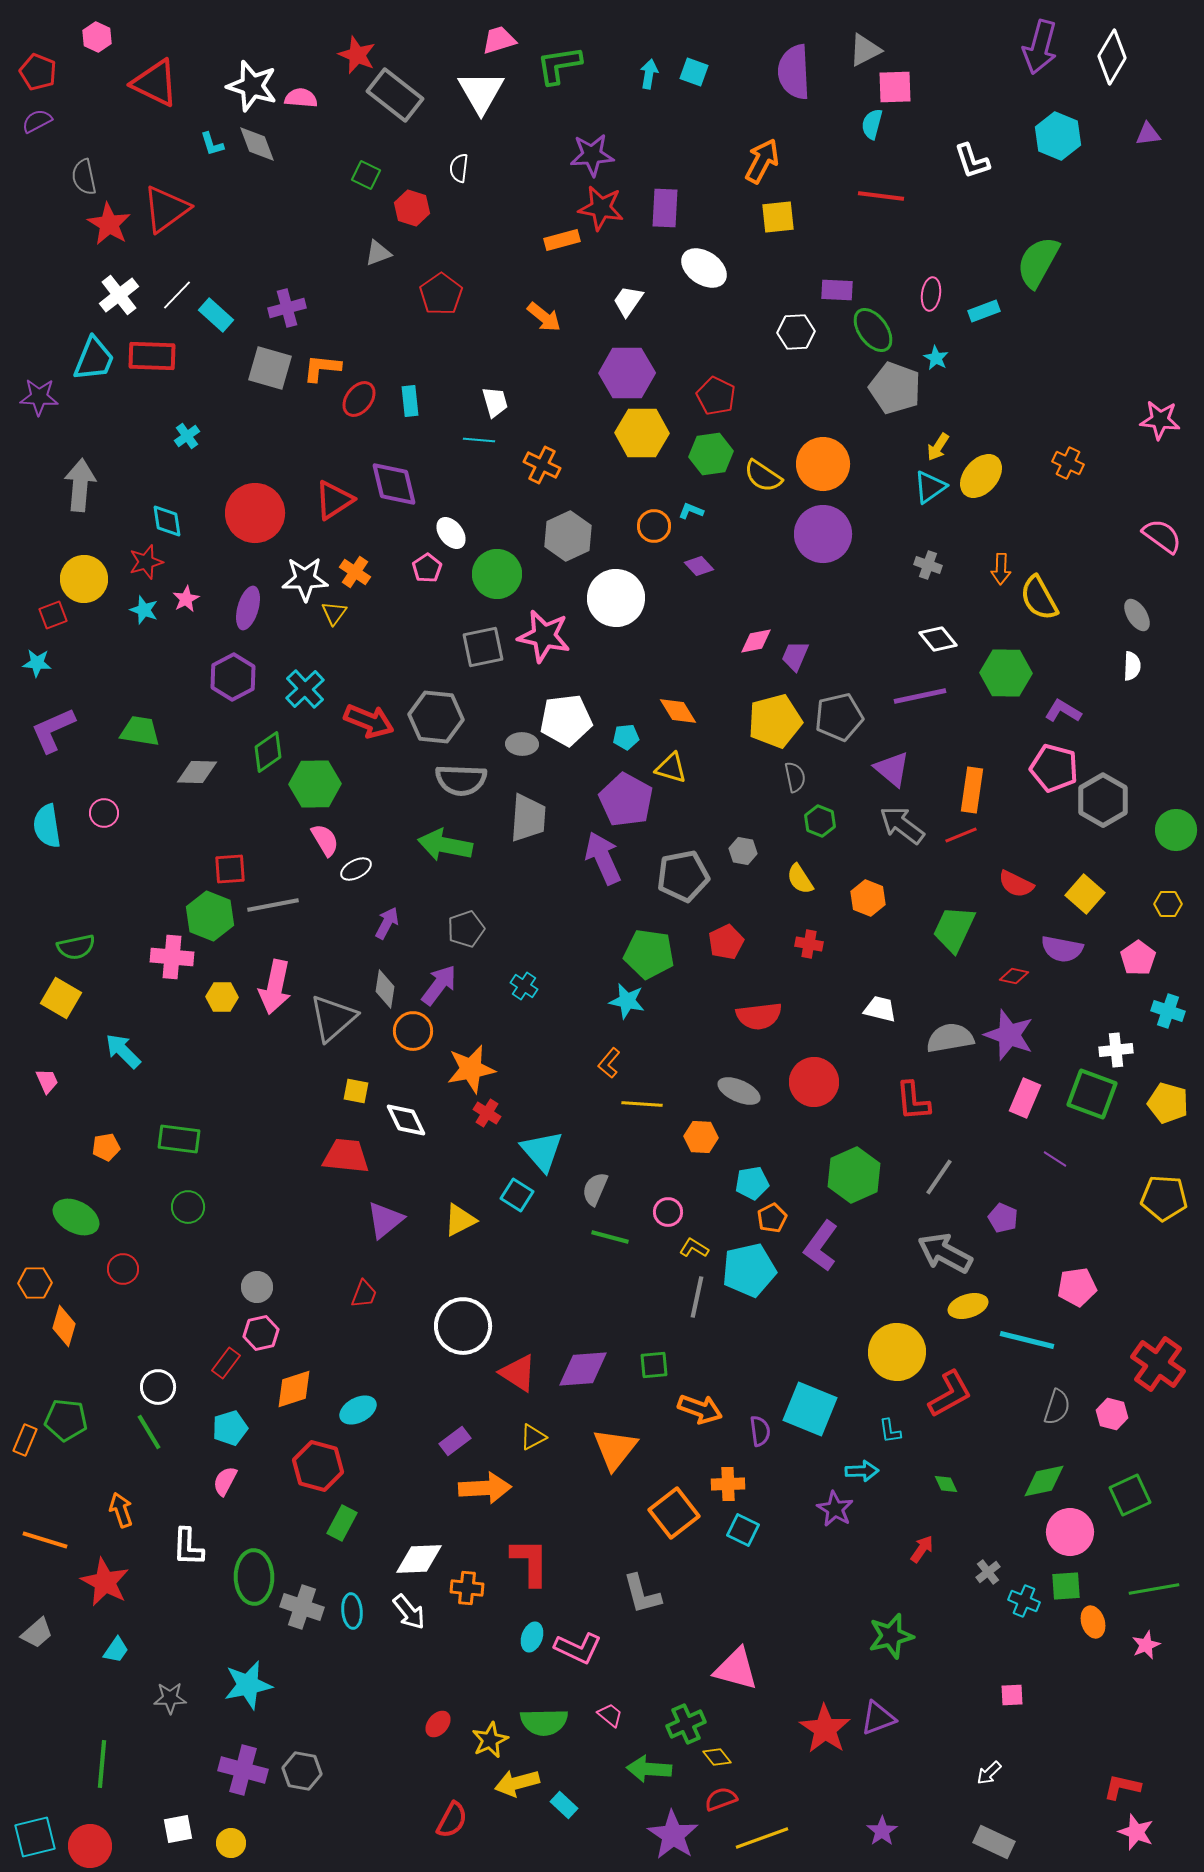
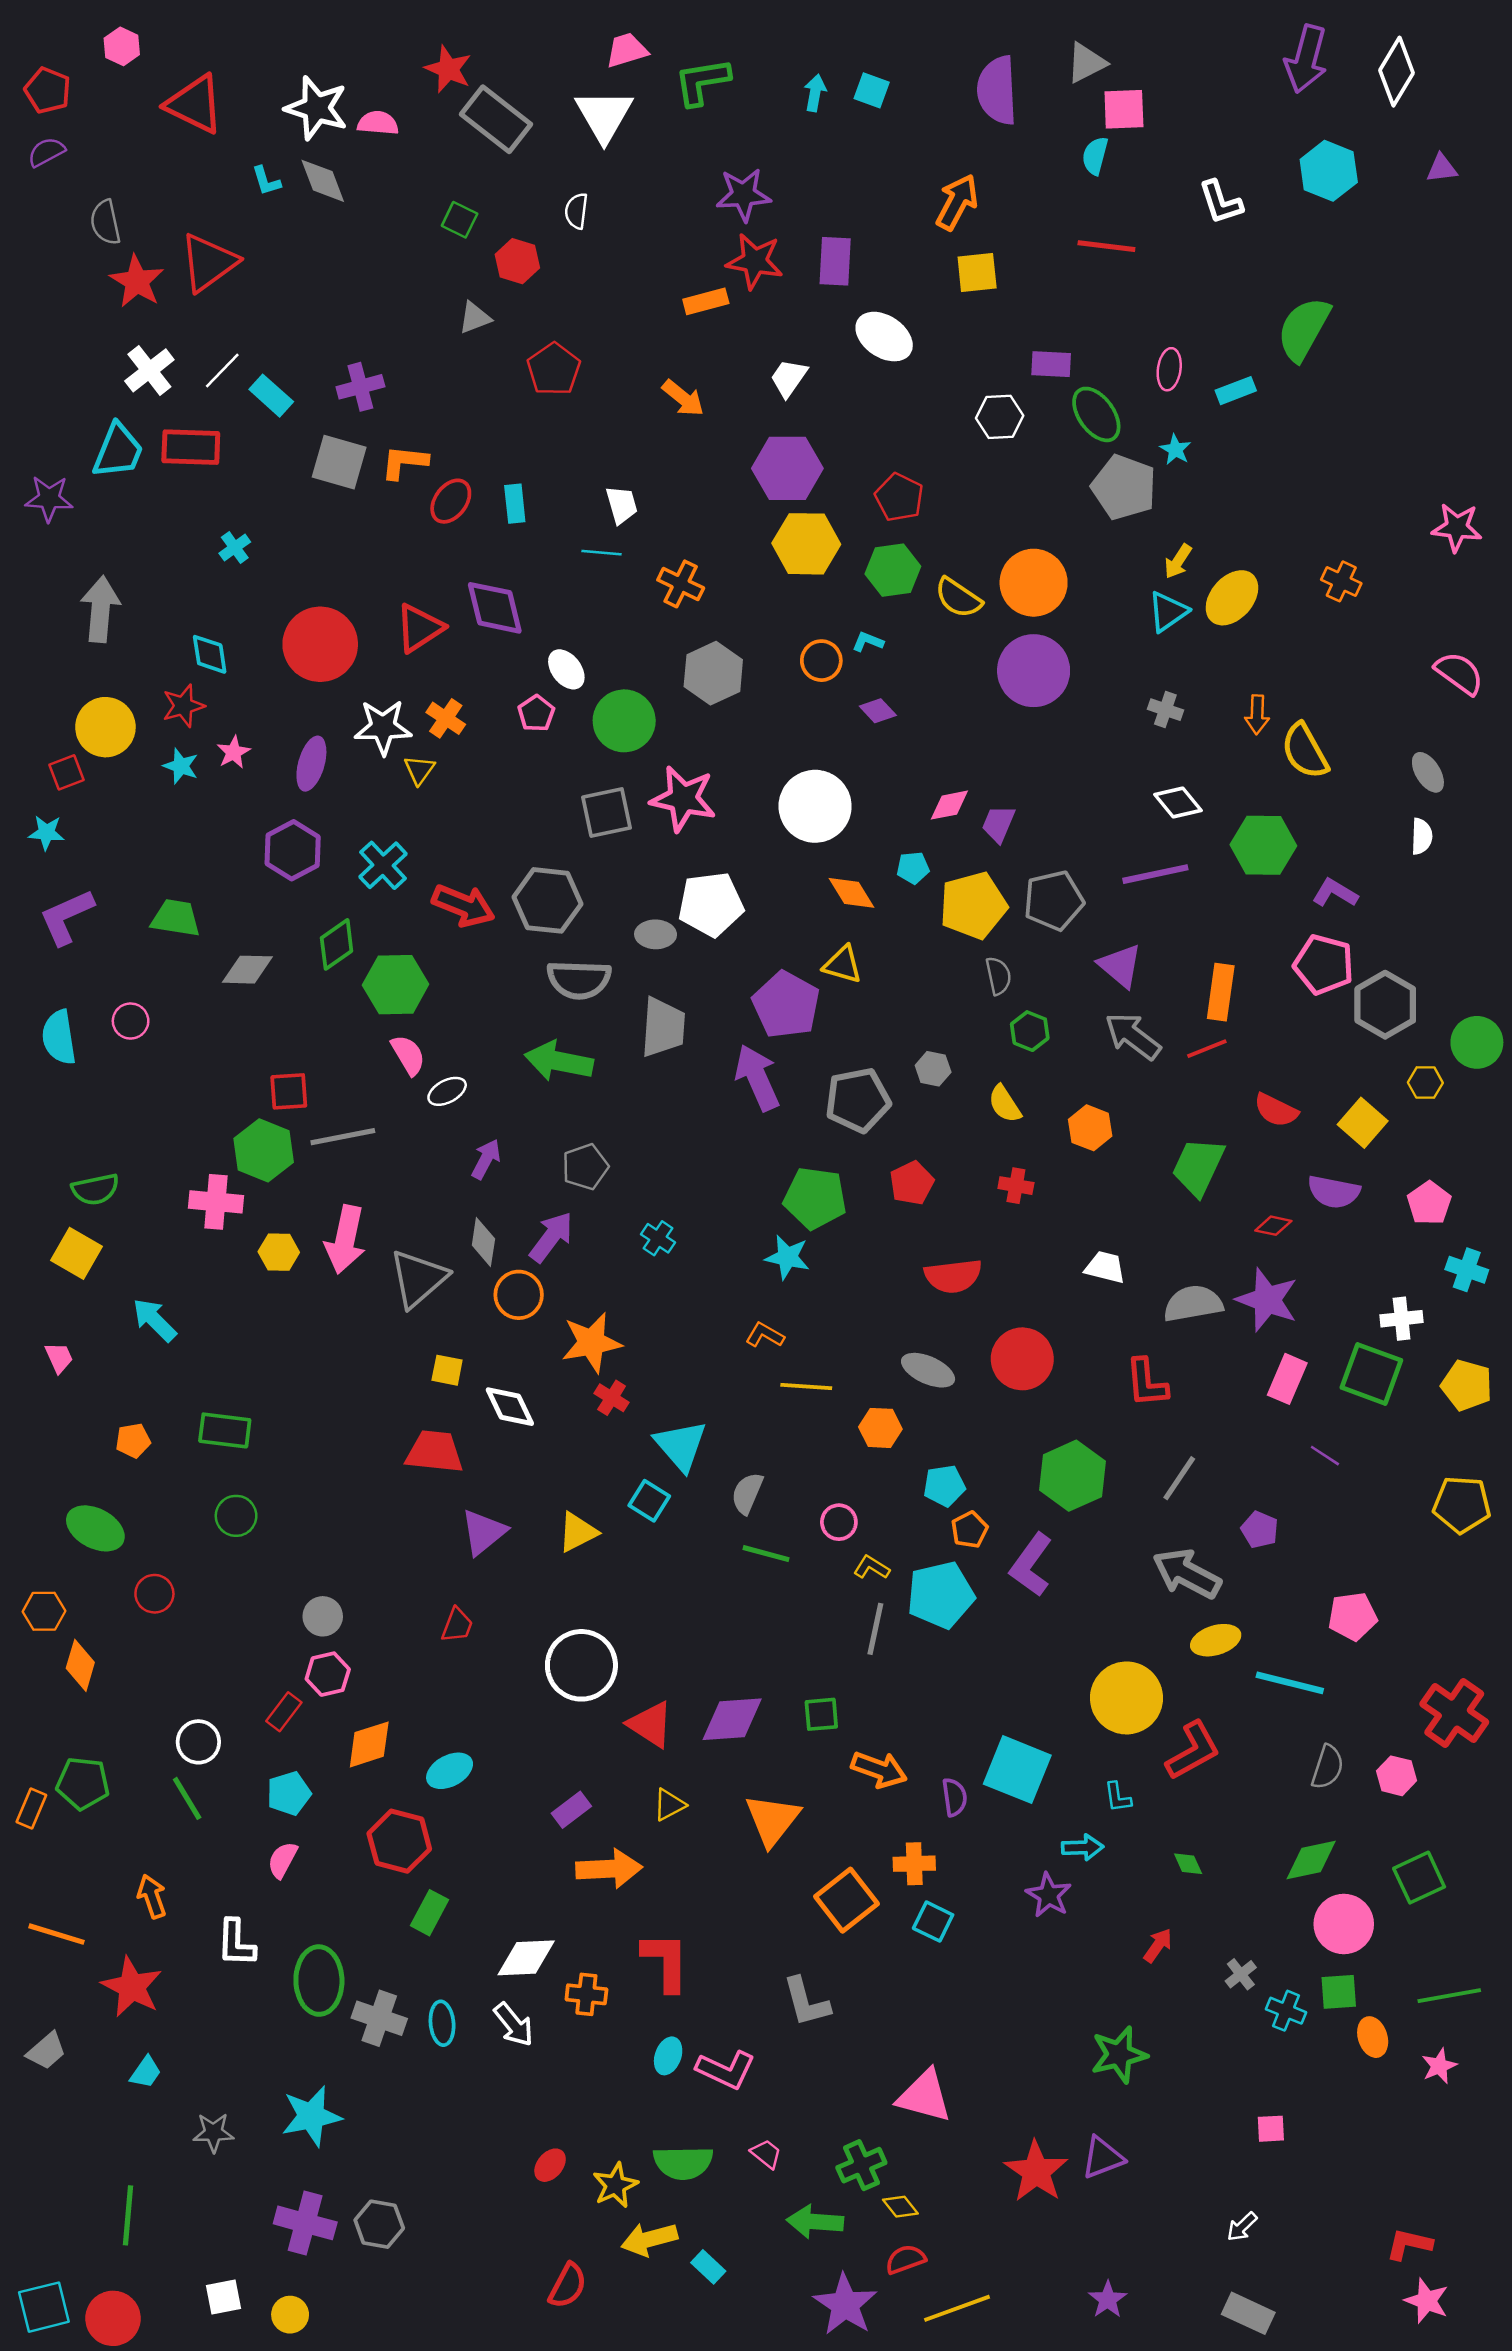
white circle: (616, 598) -> (815, 806), moved
cyan pentagon: (626, 737) -> (913, 868), moved
yellow hexagon: (1168, 904) -> (1425, 1083), moved
orange L-shape: (609, 1063) -> (765, 1335), turned 80

